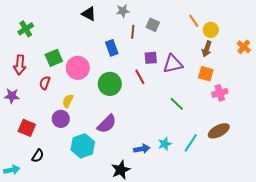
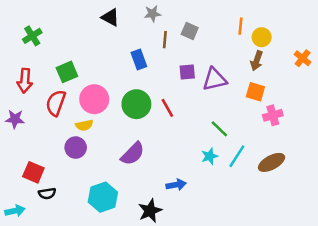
orange line: (194, 21) -> (241, 26), turned 40
pink circle: (78, 68) -> (94, 99), moved
red line: (140, 77) -> (167, 108), moved
red semicircle: (45, 83) -> (56, 103), size x1.5
yellow semicircle: (68, 101) -> (84, 125), turned -128
red square: (27, 128) -> (33, 172), moved
cyan line: (191, 143) -> (237, 156), moved
cyan star: (165, 144) -> (210, 156), moved
cyan hexagon: (83, 146) -> (103, 197), moved
black semicircle: (38, 156) -> (47, 193), turned 48

